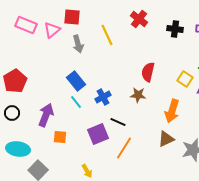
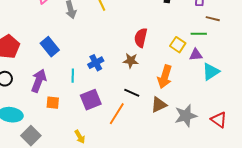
blue rectangle: (76, 81) -> (50, 47), moved
cyan line: (76, 102) -> (73, 76), moved, turned 40
black line: (118, 122) -> (132, 93), moved

